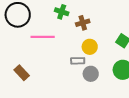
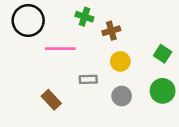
gray rectangle: (78, 61) -> (88, 79), moved
brown rectangle: (22, 73) -> (51, 100), moved

